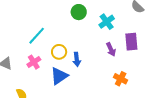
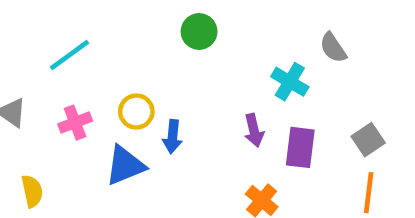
cyan cross: (107, 22) -> (290, 82), moved, turned -35
cyan line: (37, 36) -> (69, 55), moved
purple rectangle: (131, 42) -> (300, 147), moved

